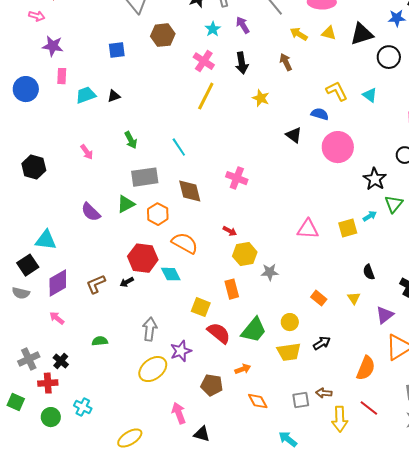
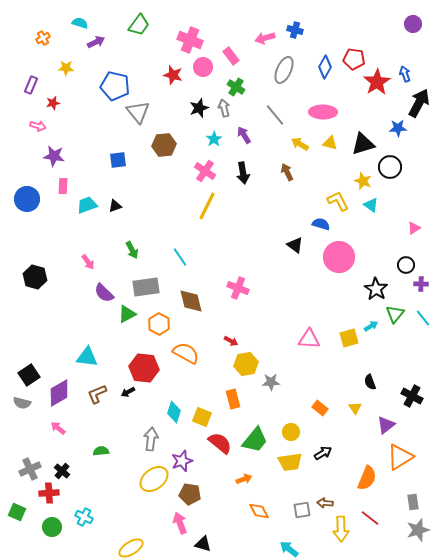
yellow star: (261, 98) -> (363, 181), moved
purple semicircle: (91, 212) -> (104, 293), moved
cyan triangle: (46, 240) -> (87, 357), moved
cyan diamond: (171, 274) -> (174, 412), moved, turned 45
brown pentagon: (212, 385) -> (190, 494), moved

